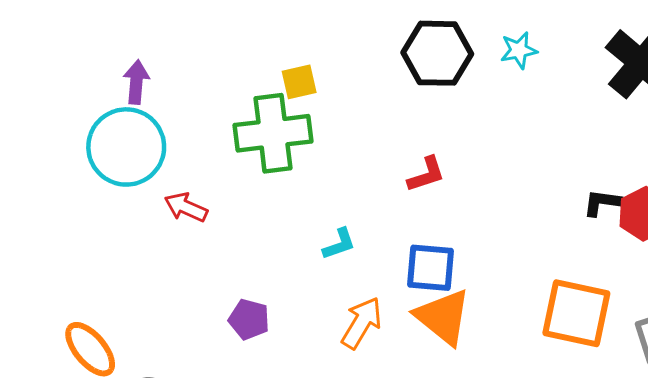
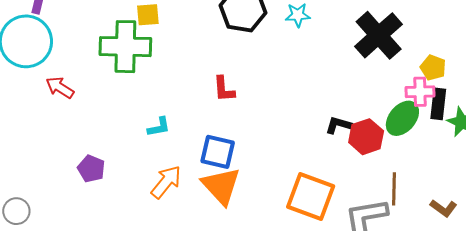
red L-shape: (426, 174) -> (224, 89), turned 96

